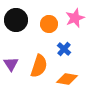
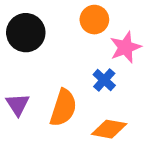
pink star: (75, 18) -> (125, 47), moved
orange circle: (49, 24) -> (94, 20), moved

